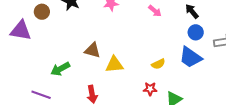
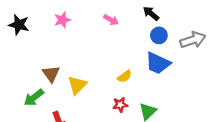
brown triangle: (92, 50) -> (51, 74), turned 48
yellow triangle: (114, 64) -> (77, 85), turned -30
green arrow: (60, 69) -> (34, 98), moved

